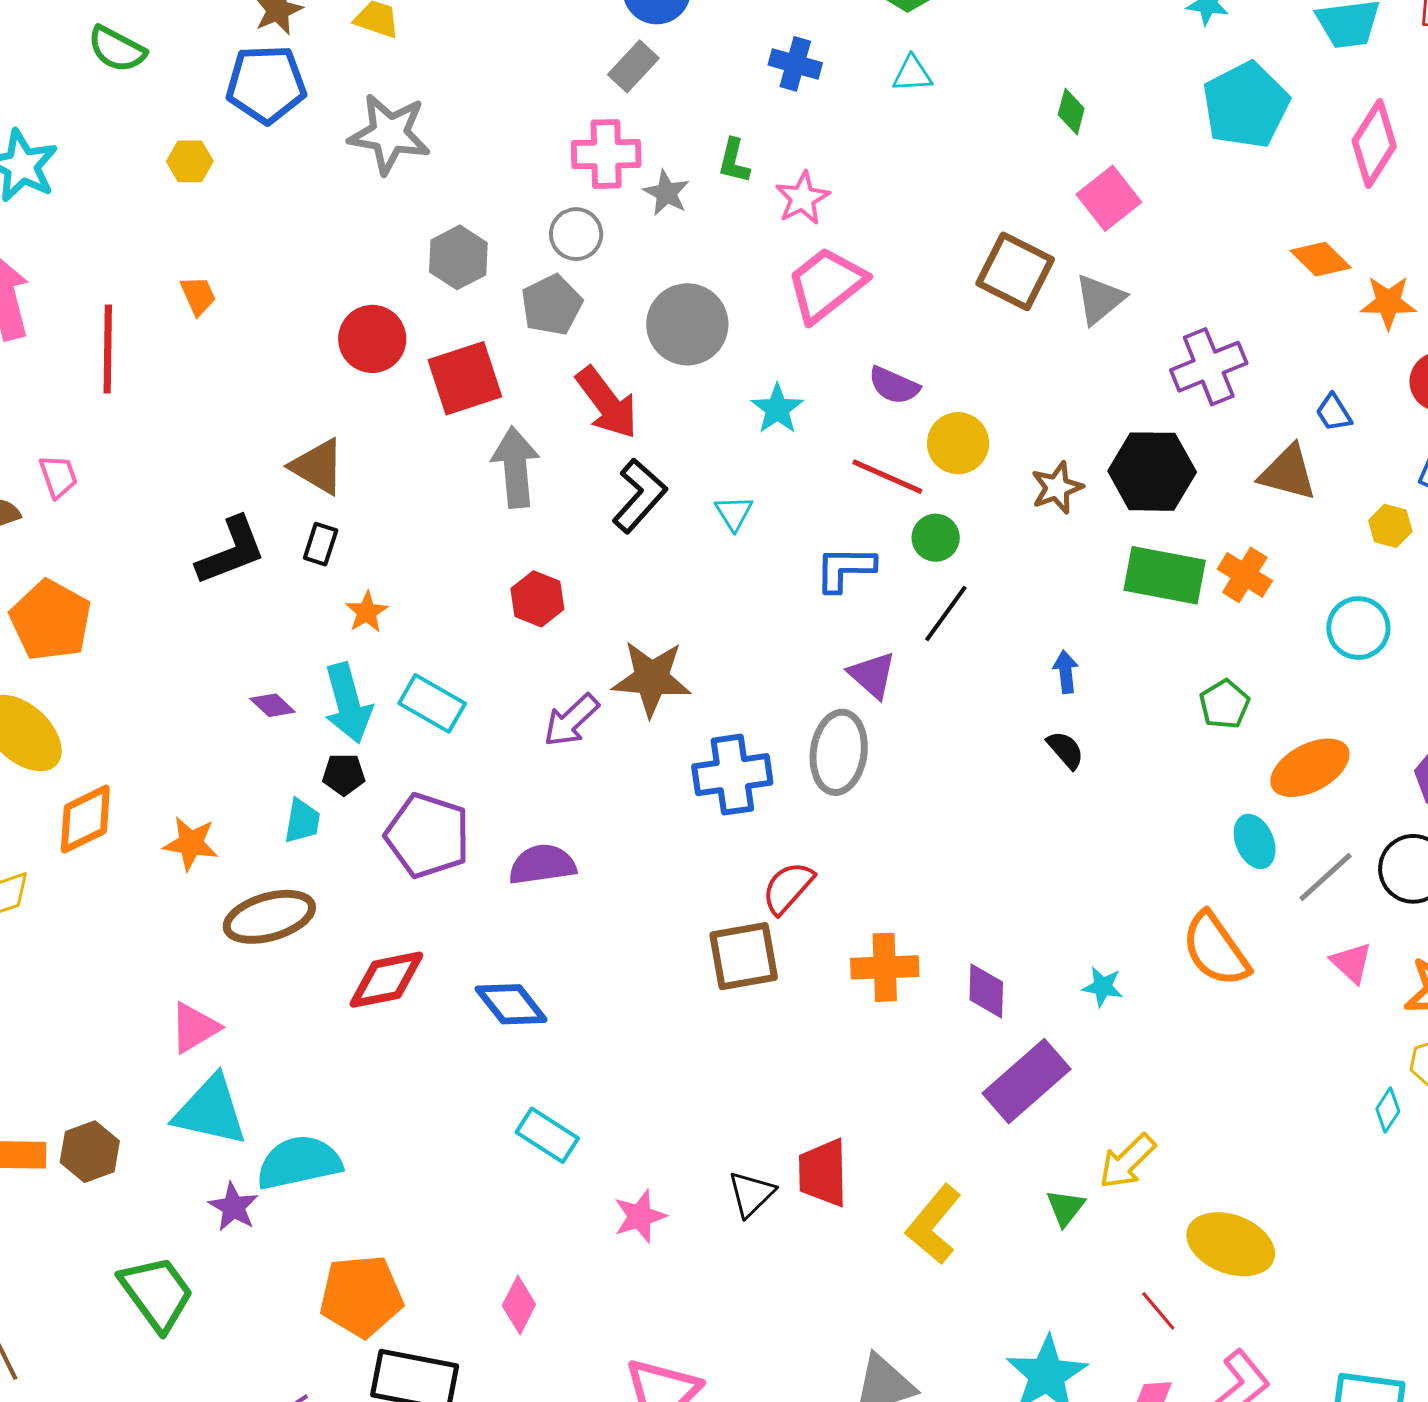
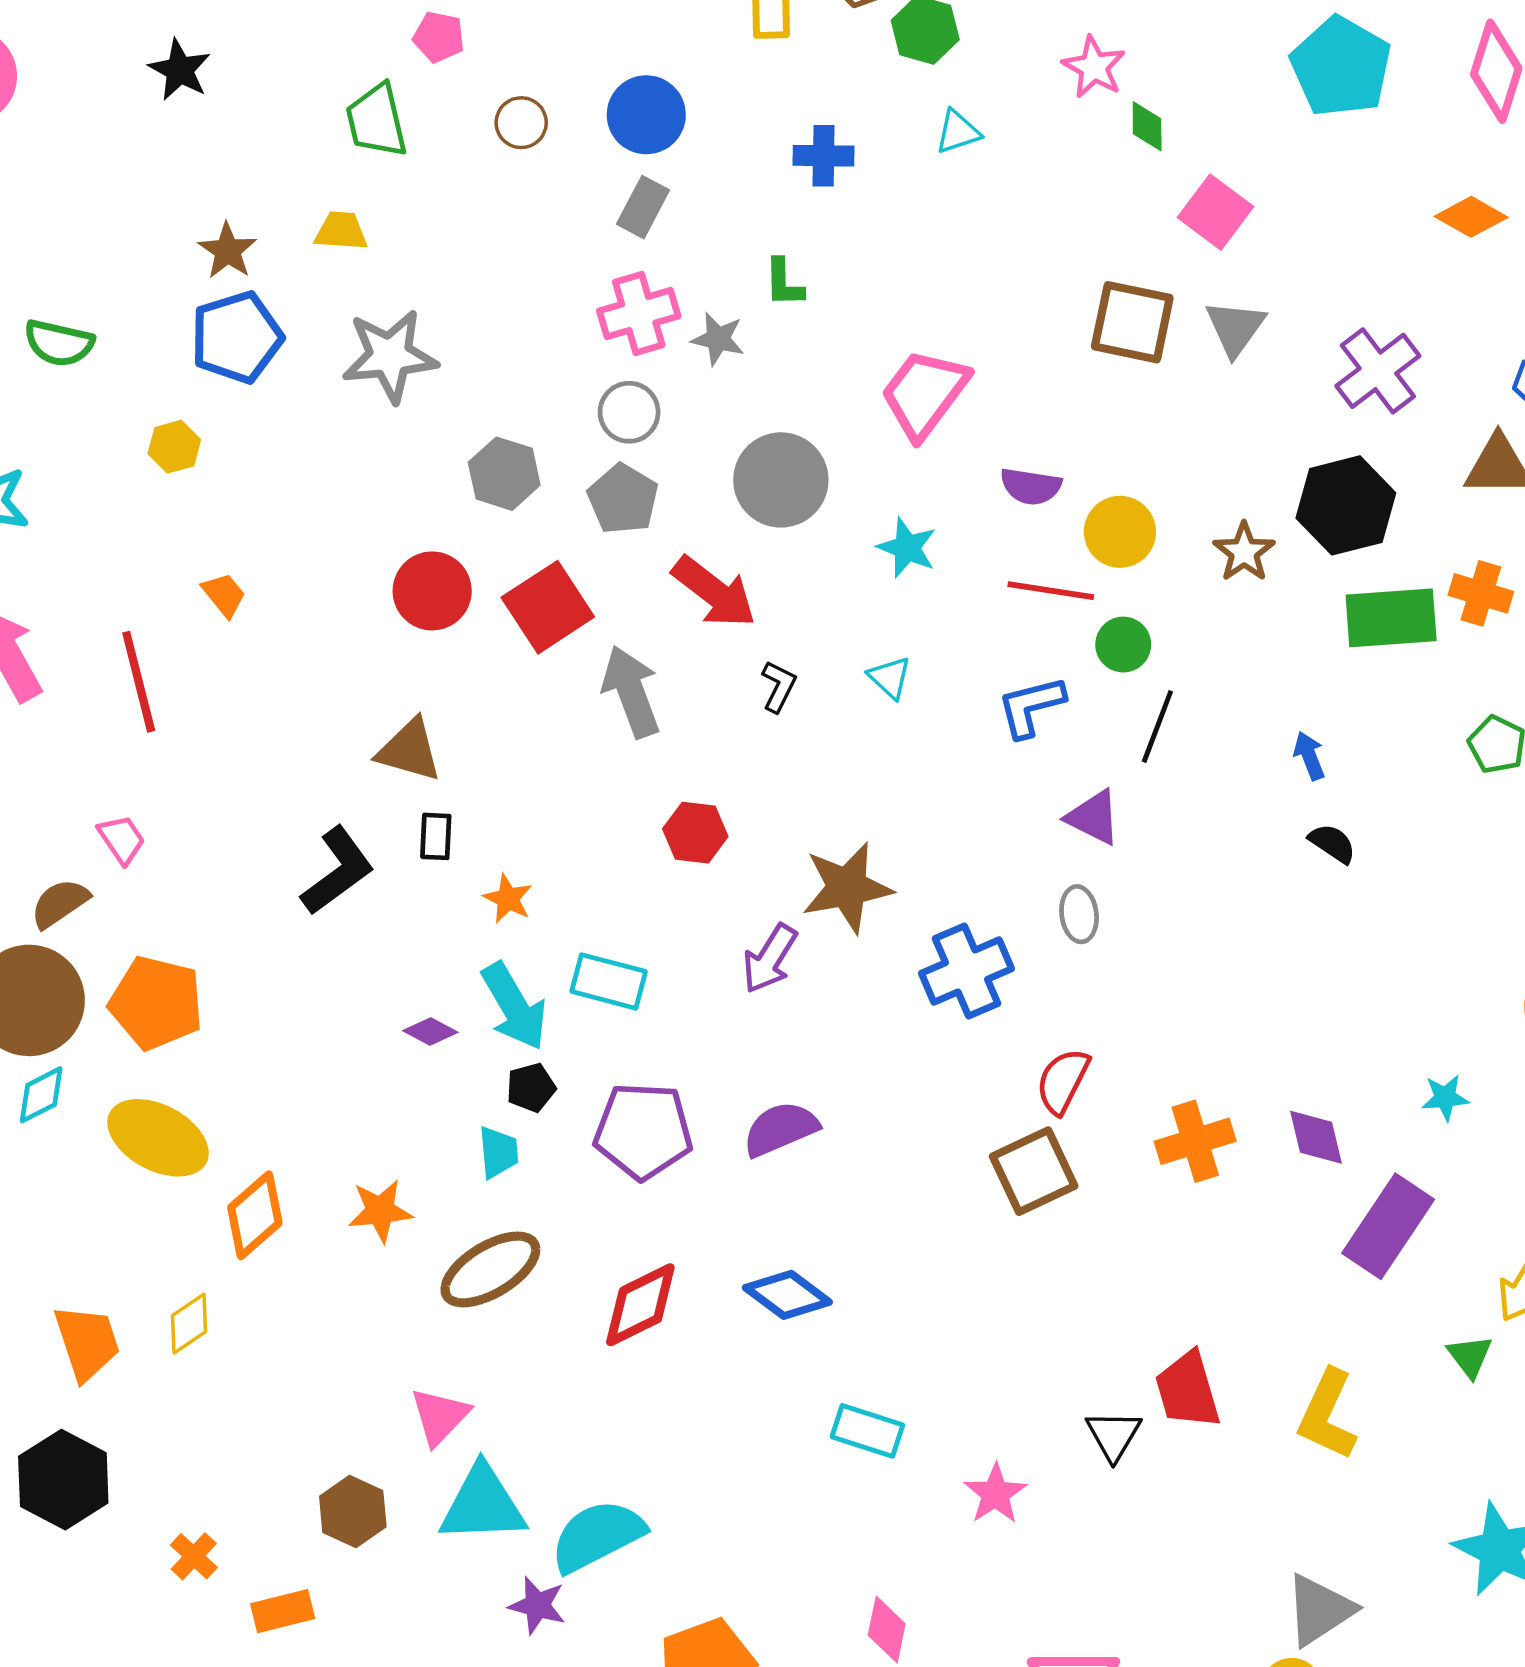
pink star: (802, 198) -> (1094, 67), moved
black L-shape: (639, 496) -> (779, 686), size x0.6
gray ellipse: (839, 752) -> (1079, 914), size x0.6
brown hexagon: (90, 1152) -> (353, 1512), moved

